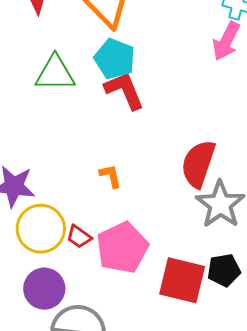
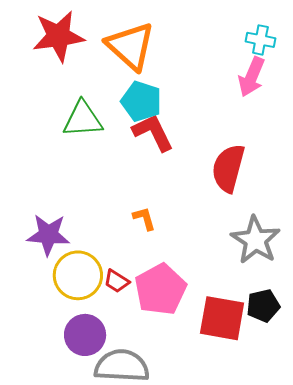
red semicircle: (198, 164) -> (228, 168), moved

